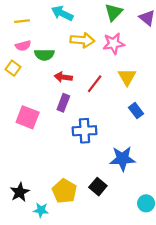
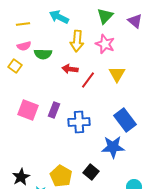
yellow arrow: (82, 40) -> (77, 41), turned 90
pink star: (114, 43) -> (105, 44), turned 30
red arrow: (63, 77) -> (70, 69), moved
purple rectangle: (63, 103) -> (54, 110), moved
blue rectangle: (136, 111) -> (125, 120), moved, size x1.6

